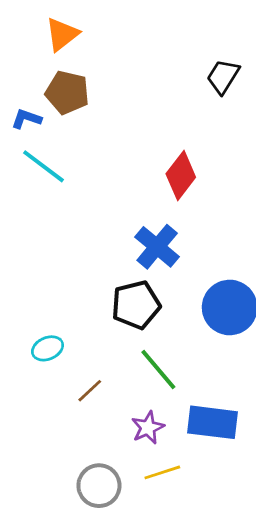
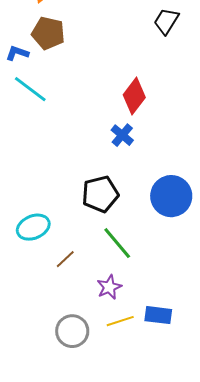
blue cross: (157, 247) -> (122, 135), moved, size x0.7
cyan ellipse: (48, 348) -> (33, 227), size x1.4
blue rectangle: (212, 422) -> (158, 315), moved, size x0.7

